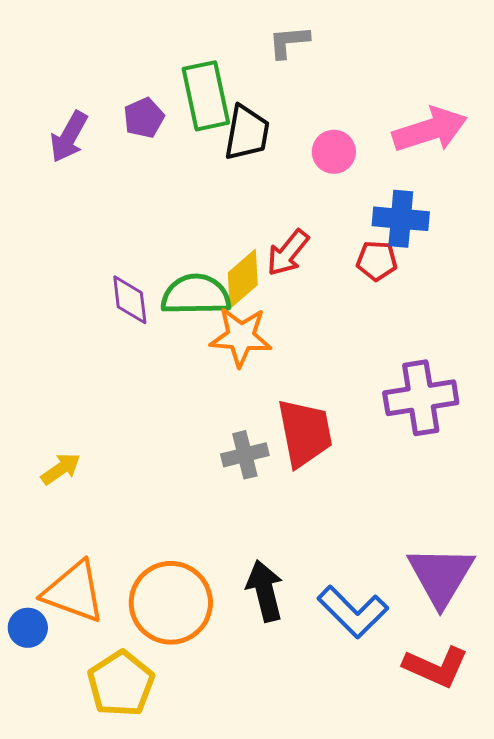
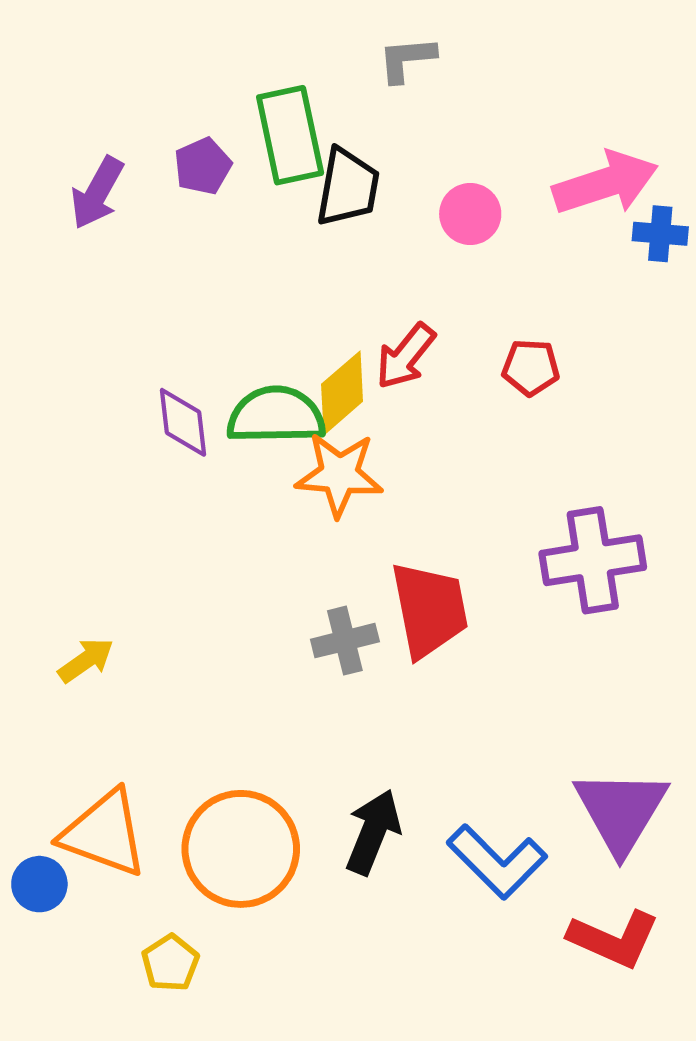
blue cross: (401, 219) -> (660, 234), moved, size x0.7
black arrow: (265, 591) -> (373, 832), turned 36
yellow pentagon: (121, 684) -> (170, 963), size x0.6

